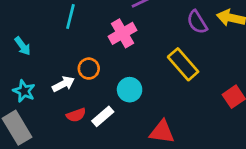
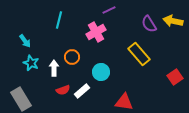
white arrow: (63, 84) -> (54, 68), turned -63
cyan star: (24, 91) -> (31, 63), moved

